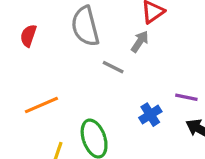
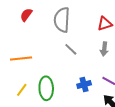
gray arrow: (140, 42) -> (104, 49), moved, turned 136

